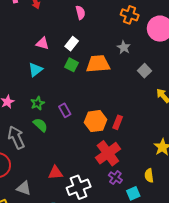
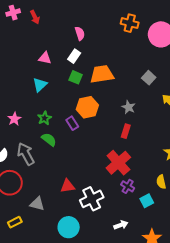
pink semicircle: (80, 13) -> (80, 33), moved
gray star: (124, 47) -> (128, 107), moved
orange hexagon: (96, 121) -> (87, 107), moved

